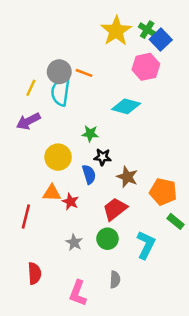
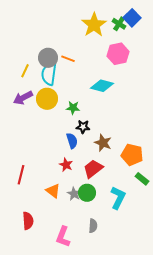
blue square: (161, 40) -> (132, 18), moved
yellow circle: (58, 157) -> (47, 99), moved
orange triangle: (52, 193) -> (53, 191), moved, turned 35
red star: (70, 202) -> (66, 165), moved
gray star: (74, 242) -> (74, 194), moved

